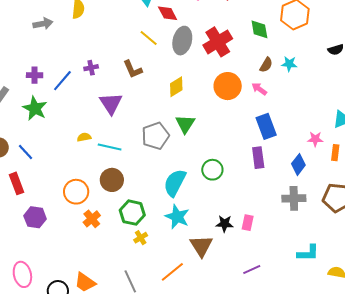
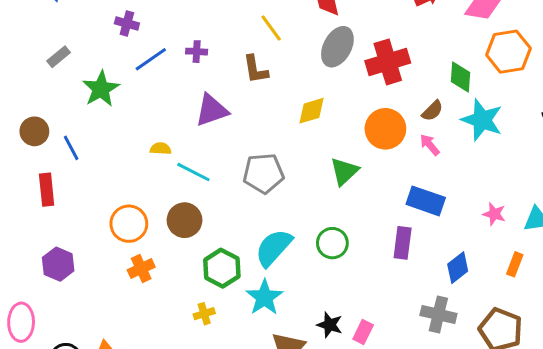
green diamond: (259, 29) -> (461, 77), moved
yellow line: (149, 38) -> (271, 28), moved
cyan star: (289, 64) -> (482, 120), size x1.8
brown semicircle: (266, 65) -> (432, 111), moved
purple cross: (35, 75) -> (127, 23), moved
purple triangle: (111, 103) -> (212, 110), turned 30
green triangle: (185, 124) -> (344, 171), moved
blue rectangle: (266, 126) -> (426, 201), turned -65
pink star: (315, 139) -> (494, 214), moved
green hexagon: (132, 213) -> (222, 268), moved
purple hexagon: (35, 217) -> (58, 264), moved

